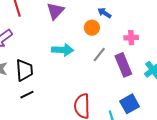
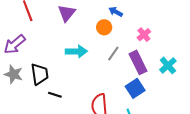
pink cross: (131, 38) -> (144, 35), turned -32
black line: (27, 95) -> (55, 95), moved, turned 48
blue square: (130, 104) -> (135, 88), moved

